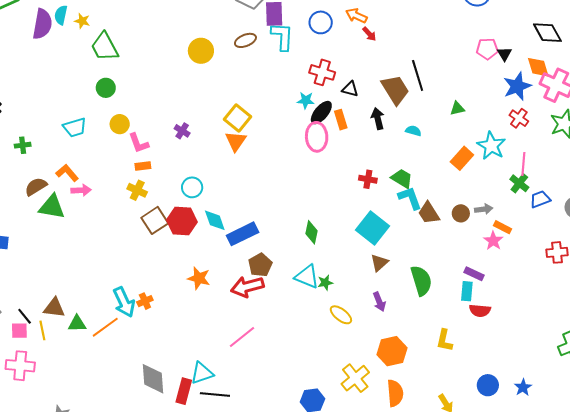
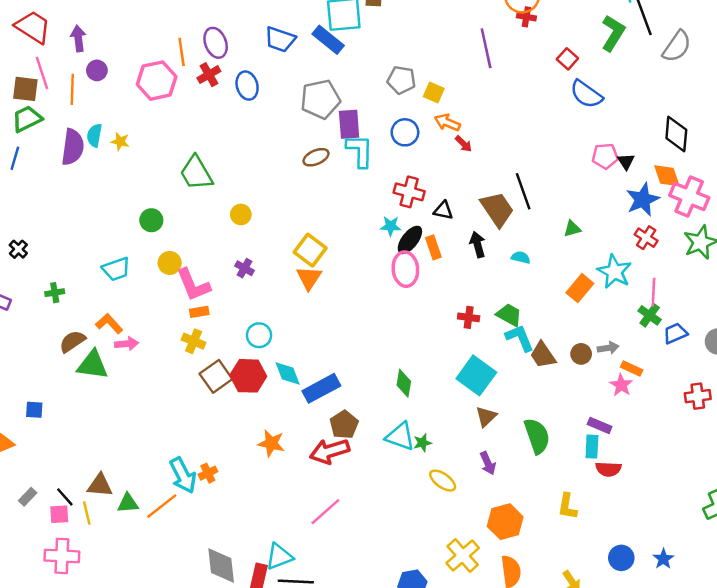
black diamond: (547, 33) -> (676, 134), turned 36
green trapezoid: (105, 47) -> (196, 173), moved
yellow circle: (201, 51) -> (241, 214), moved, size x0.7
pink L-shape: (139, 143) -> (193, 285), size x1.4

